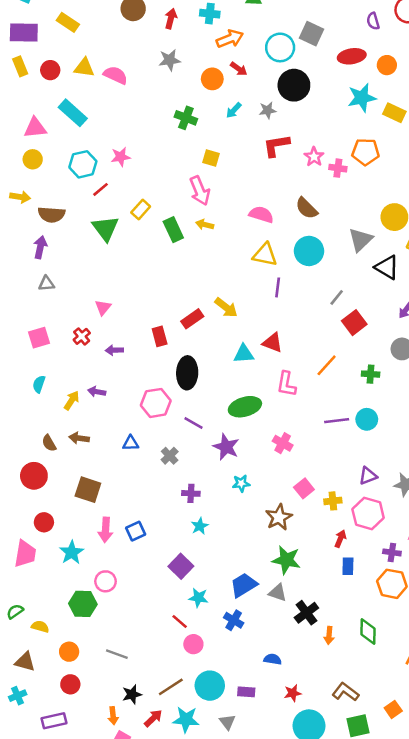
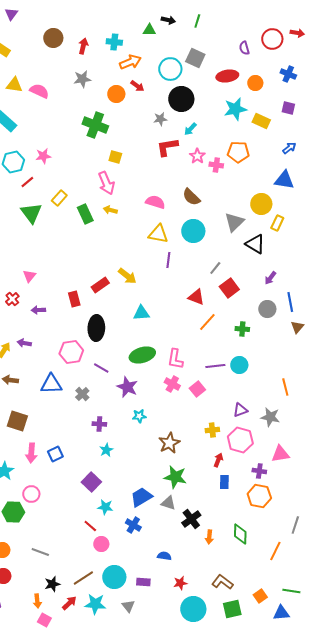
cyan arrow: (234, 110) -> (190, 129), moved
green cross: (186, 118) -> (95, 125), size x1.4
red triangle: (273, 343) -> (196, 297), moved
pink L-shape: (286, 384) -> (175, 359), moved
blue triangle: (131, 443) -> (51, 384), size x1.6
pink square: (304, 488) -> (197, 389), moved

